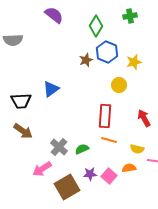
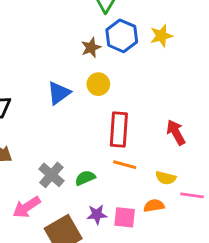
yellow star: (134, 62) -> (161, 36), moved
yellow circle: (119, 85) -> (98, 84), moved
blue triangle: (51, 89) -> (59, 93), moved
pink square: (109, 176) -> (125, 217), turned -35

